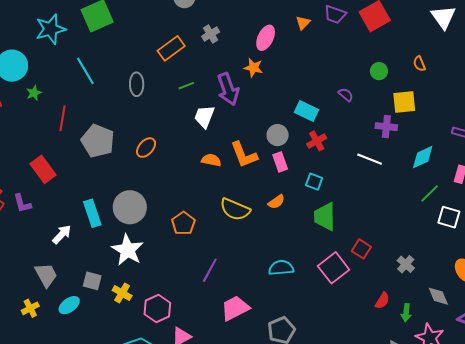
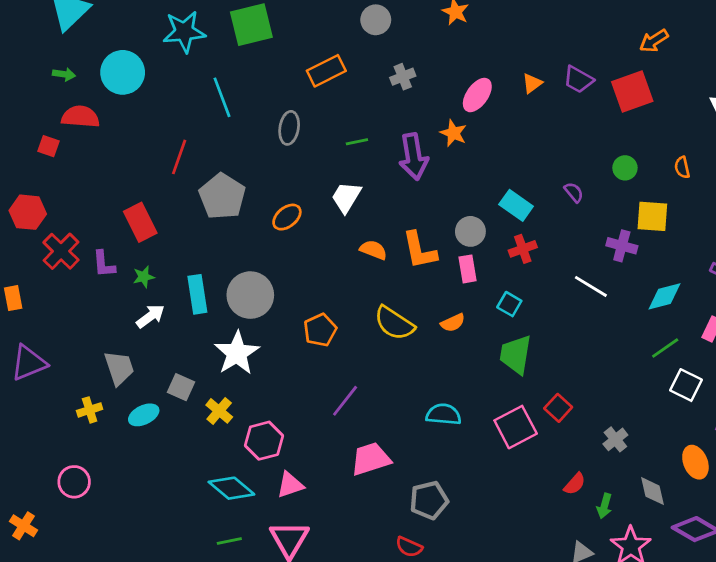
orange rectangle: (171, 48) -> (326, 71), moved
green star: (34, 93) -> (144, 277), moved
white trapezoid: (204, 117) -> (346, 197), moved

